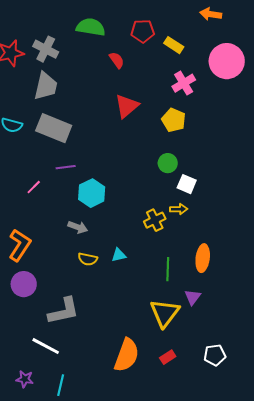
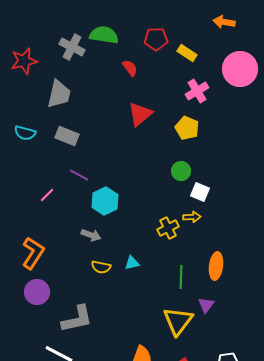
gray cross: (46, 49) -> (72, 47), moved
gray rectangle: (54, 128) -> (67, 136), size x0.7
purple line: (66, 167) -> (79, 175), turned 36

